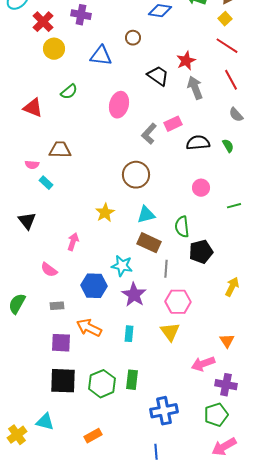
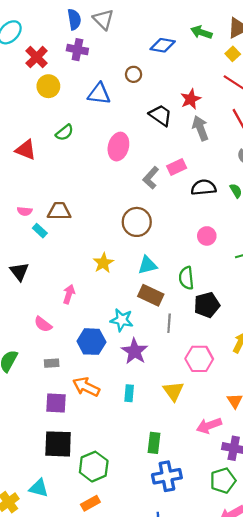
brown trapezoid: (60, 150) -> (59, 211), moved
pink hexagon: (178, 302) -> (199, 359), moved
green rectangle: (132, 380) -> (154, 443), moved
green hexagon: (102, 384) -> (94, 467), moved

